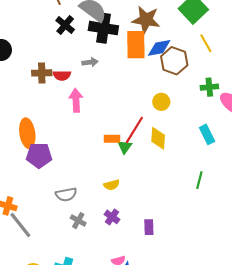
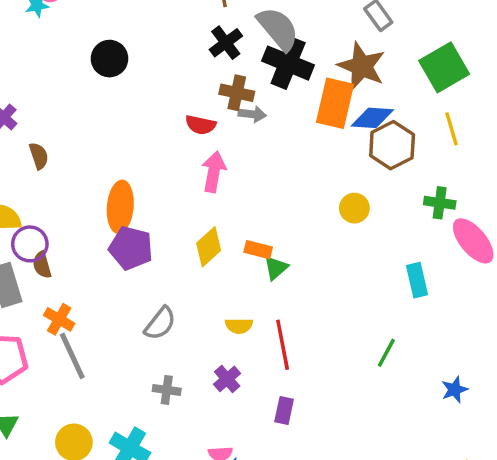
brown cross: (42, 73) -> (237, 93), moved
red line: (134, 130) -> (283, 345), moved, turned -56
yellow diamond: (158, 138) -> (209, 247), moved, turned 30
gray semicircle: (66, 194) -> (160, 323), turned -55
gray cross: (78, 221) -> (167, 390), moved, turned -35

